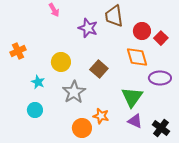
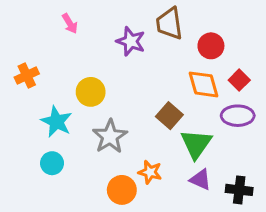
pink arrow: (54, 10) -> (70, 24), moved
red square: (161, 38) -> (239, 80), moved
brown square: (99, 69) -> (169, 116), moved
cyan star: (38, 82) -> (56, 122), size x1.5
black cross: (161, 128) -> (239, 190), turned -30

